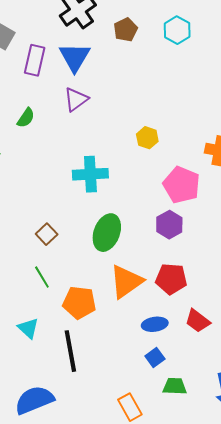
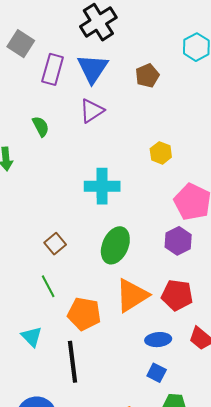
brown pentagon: (126, 30) -> (147, 76), moved
green semicircle: (26, 118) -> (41, 126), turned -65
blue square: (155, 358) -> (157, 373), turned -30

